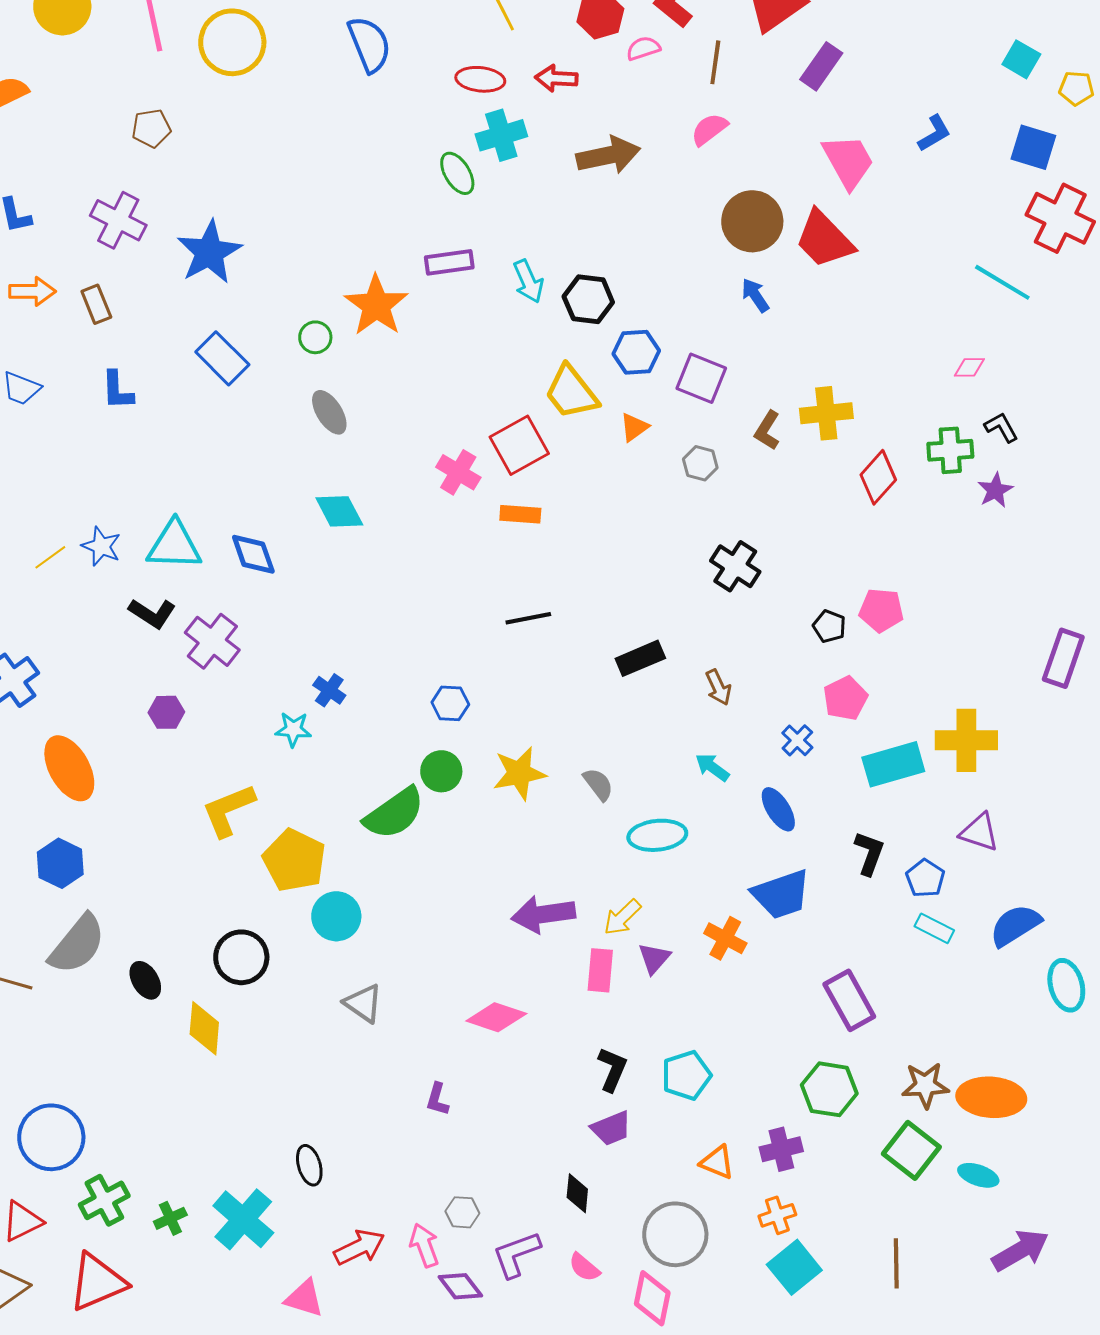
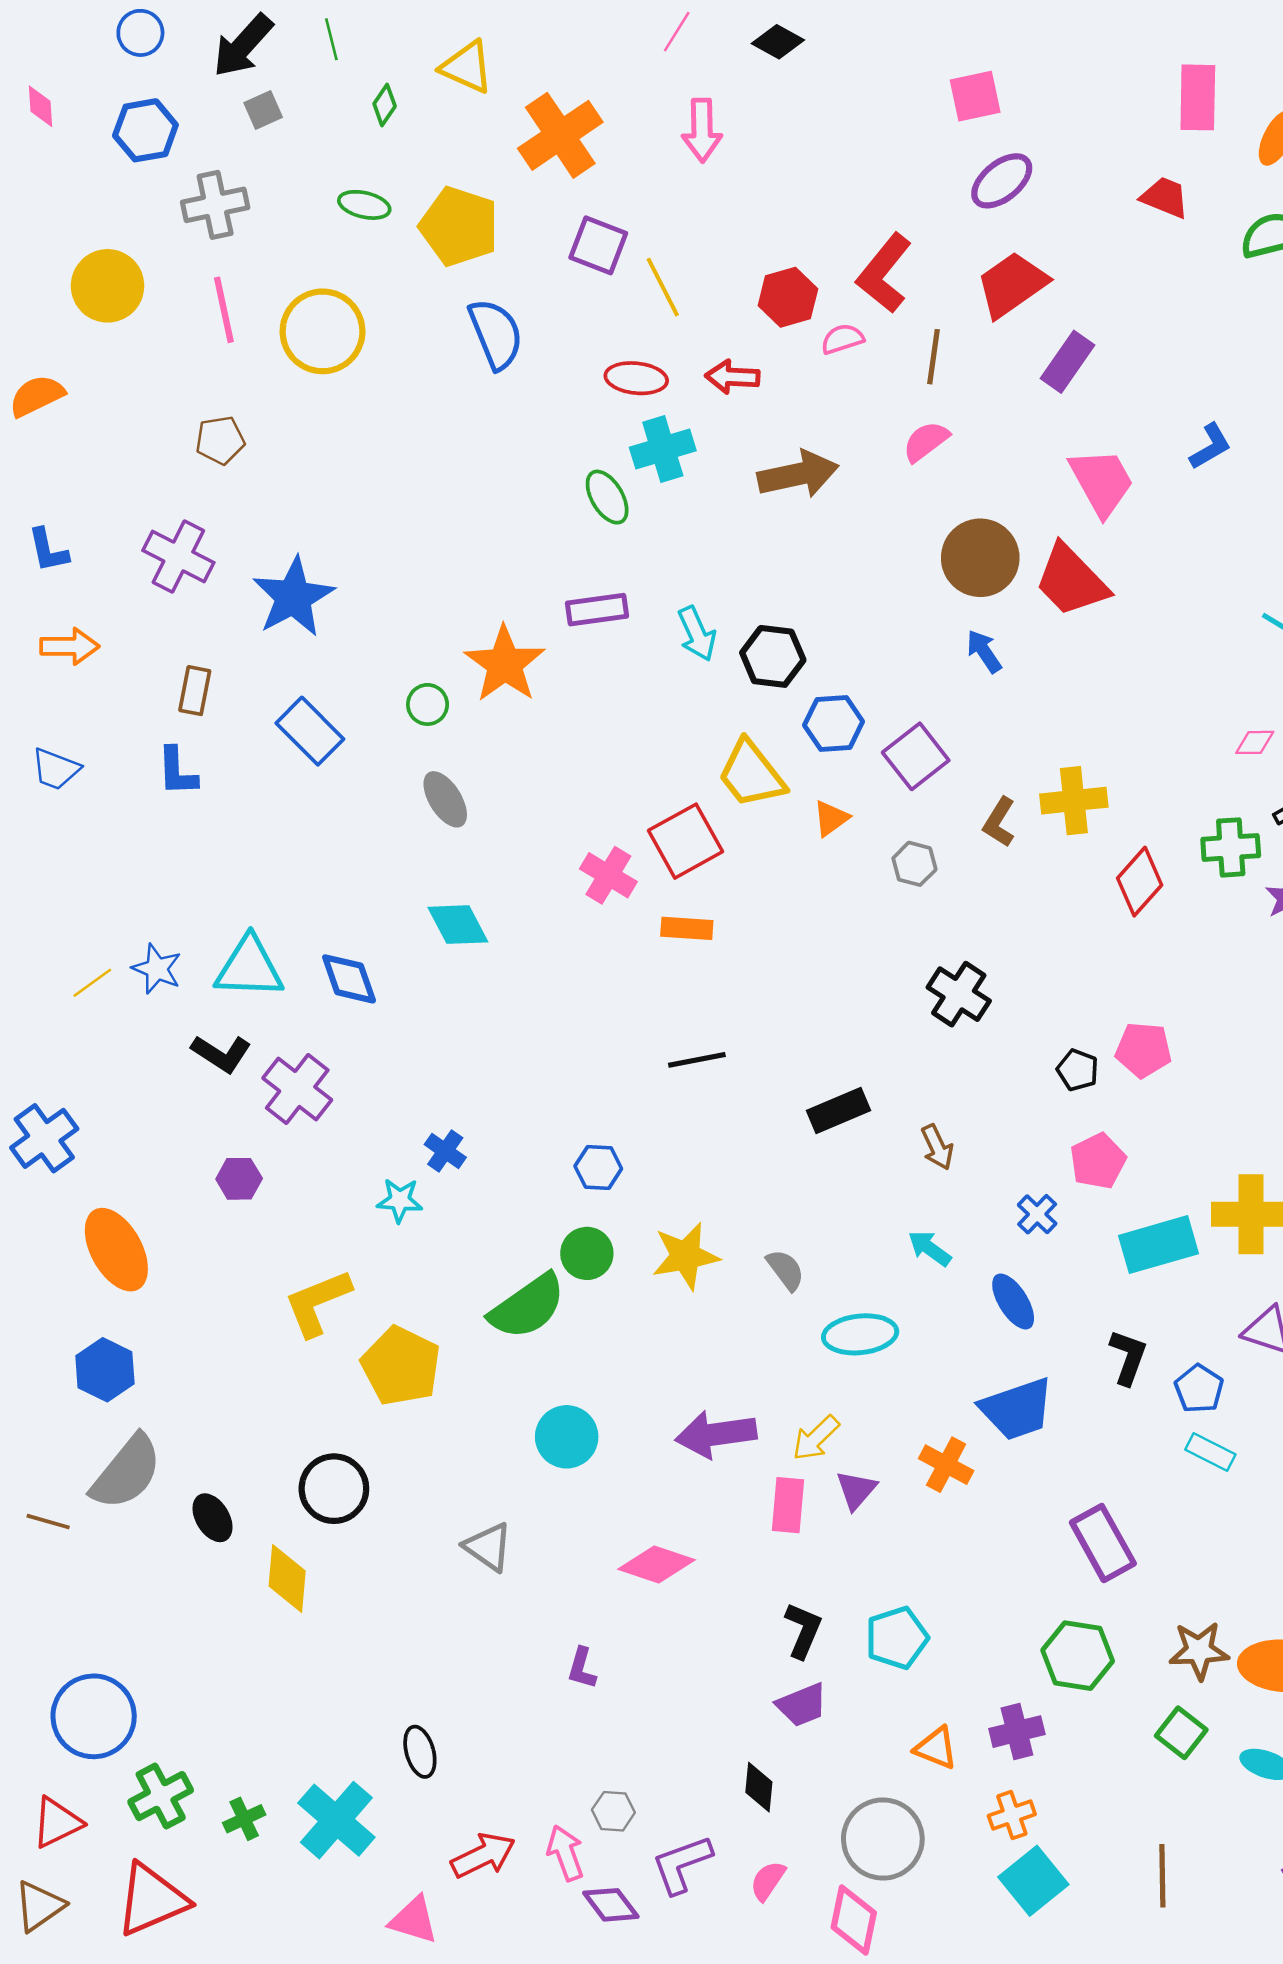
brown rectangle: (96, 304) -> (195, 691), moved, turned 33
purple square: (701, 378) -> (916, 756), turned 30
cyan circle: (336, 916) -> (567, 1437), moved
green square: (911, 1150) -> (1181, 1733), size x0.7
pink semicircle: (584, 1267) -> (768, 1881), turned 84

